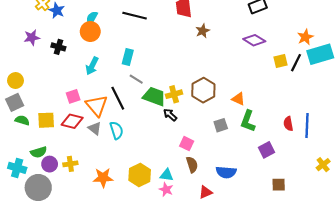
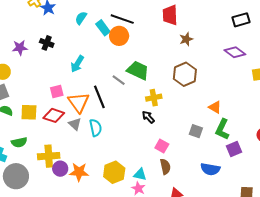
orange circle: (90, 32) -> (119, 36), moved
purple star: (32, 37) -> (20, 48), moved
cyan rectangle: (128, 57) -> (103, 28), moved, turned -56
brown hexagon: (203, 90) -> (185, 74), moved
green trapezoid: (154, 96) -> (138, 70), moved
gray square: (221, 125) -> (196, 131), turned 32
purple square: (266, 150) -> (234, 149), moved
purple circle: (50, 164) -> (60, 169), moved
yellow cross: (70, 164) -> (49, 156), size x1.5
blue semicircle: (226, 172) -> (210, 169), moved

